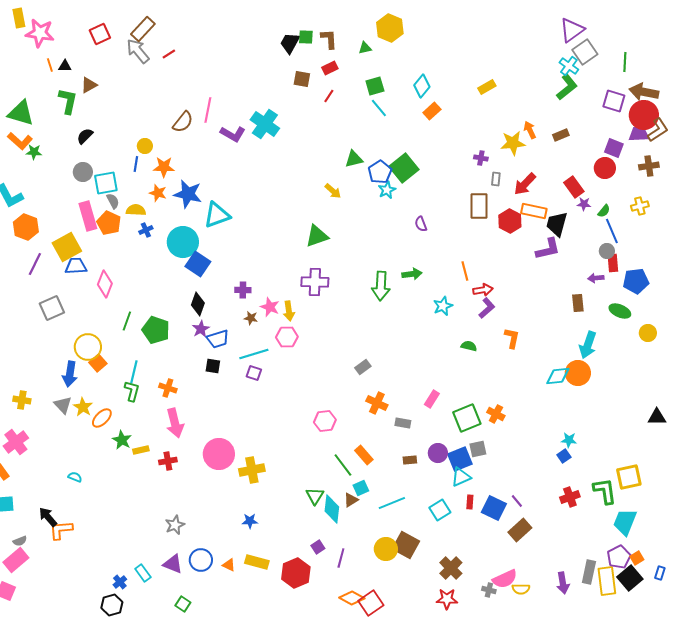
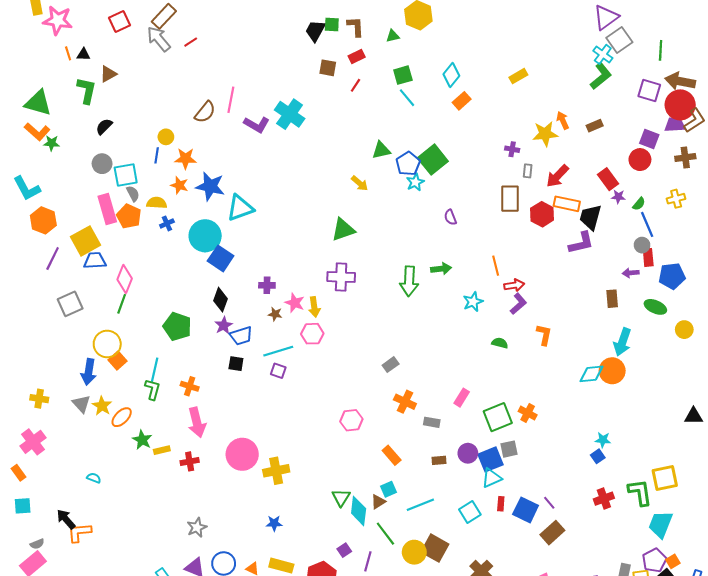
green line: (127, 321) -> (122, 304), moved
green line: (343, 465) -> (385, 534), moved

